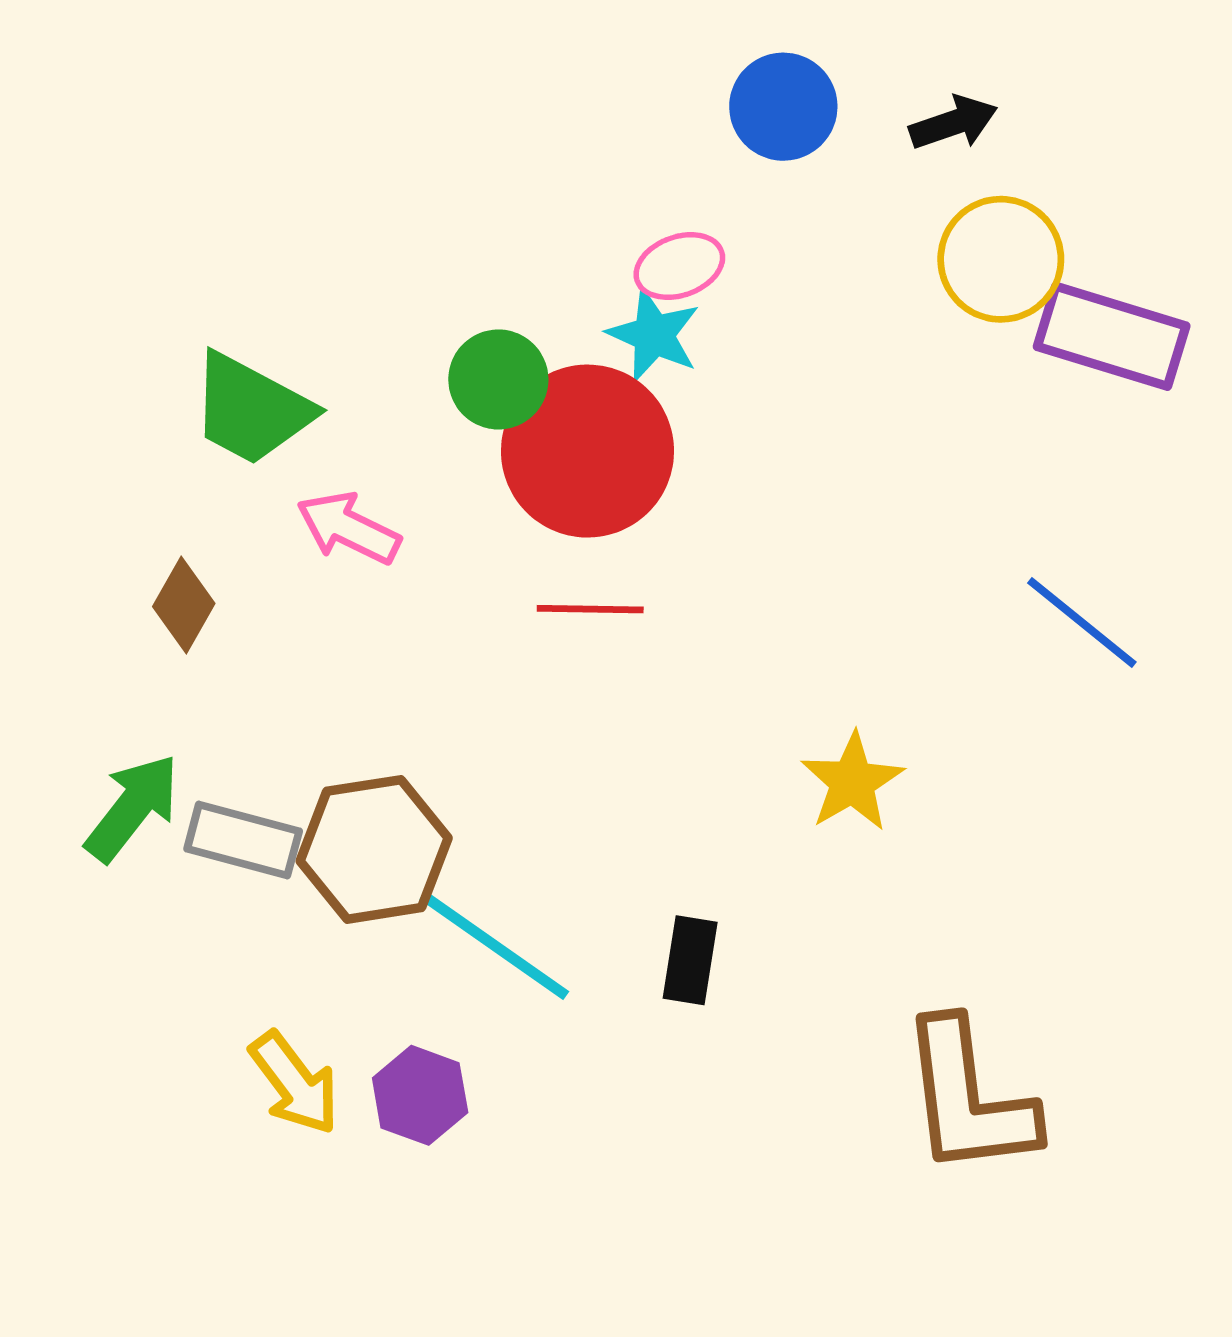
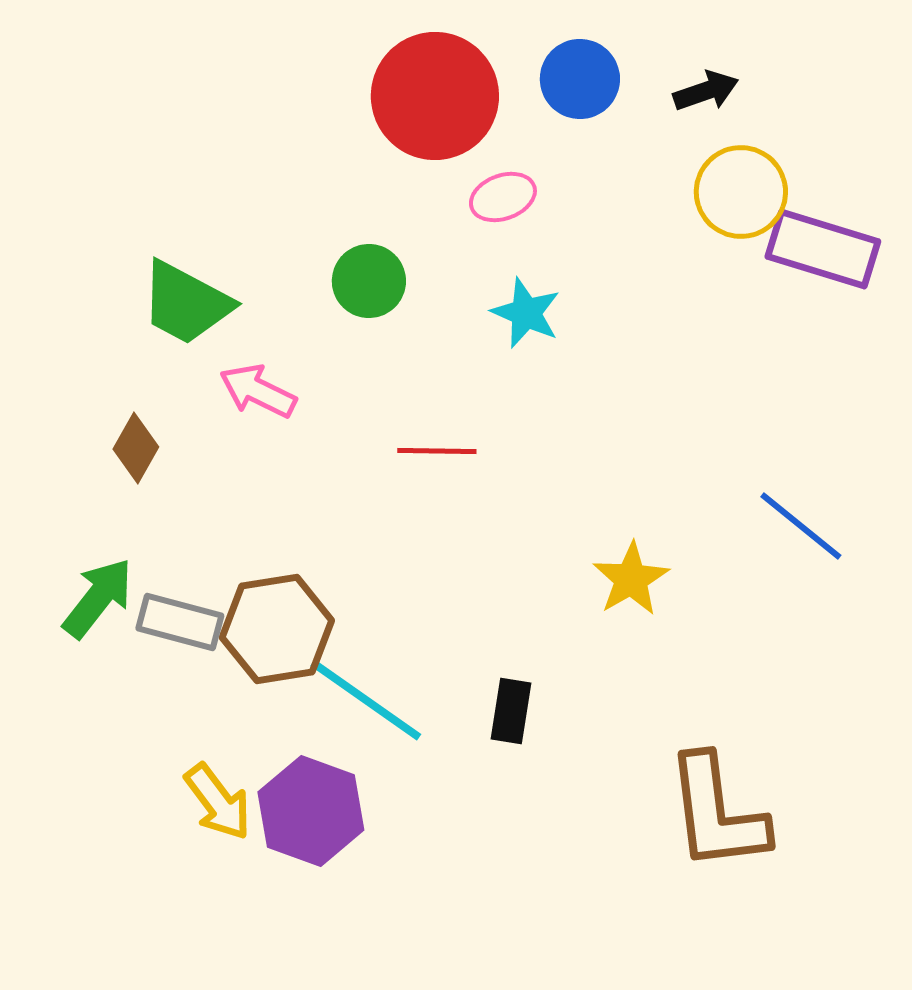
cyan star: (654, 335) -> (526, 313), moved
red circle: (588, 451) -> (435, 96), moved
blue line: (1082, 623) -> (801, 526), moved
purple hexagon: (420, 1095) -> (311, 811), size x1.5

